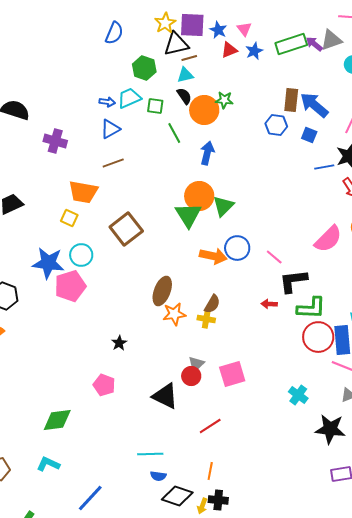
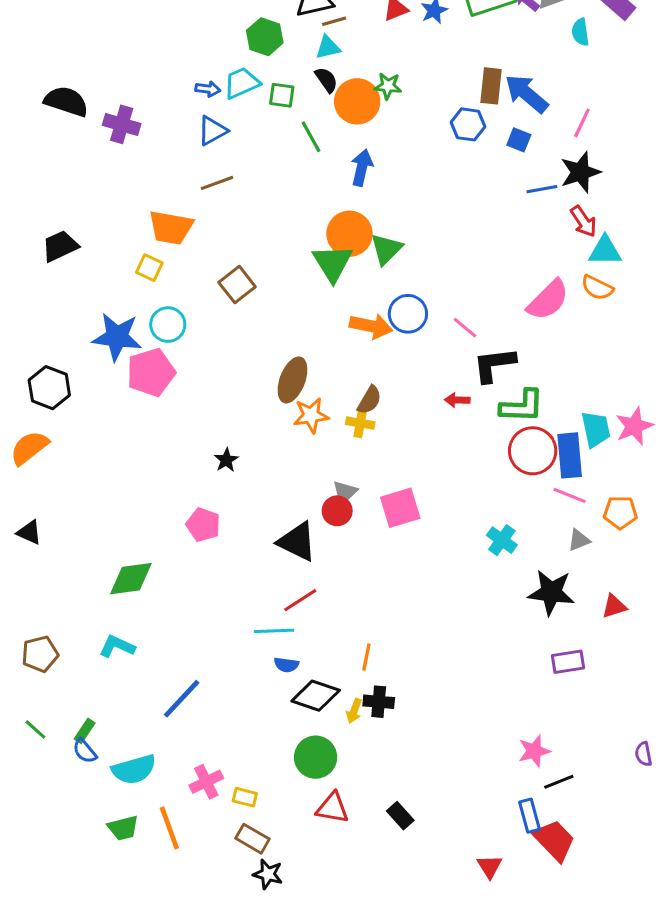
purple cross: (55, 141) -> (122, 124), moved
brown square: (126, 229) -> (237, 285), size x0.7
red line: (210, 426) -> (300, 600), moved

